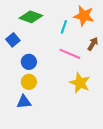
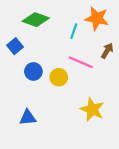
yellow circle: (29, 82) -> (59, 77), moved
yellow star: (80, 83) -> (92, 109), moved

